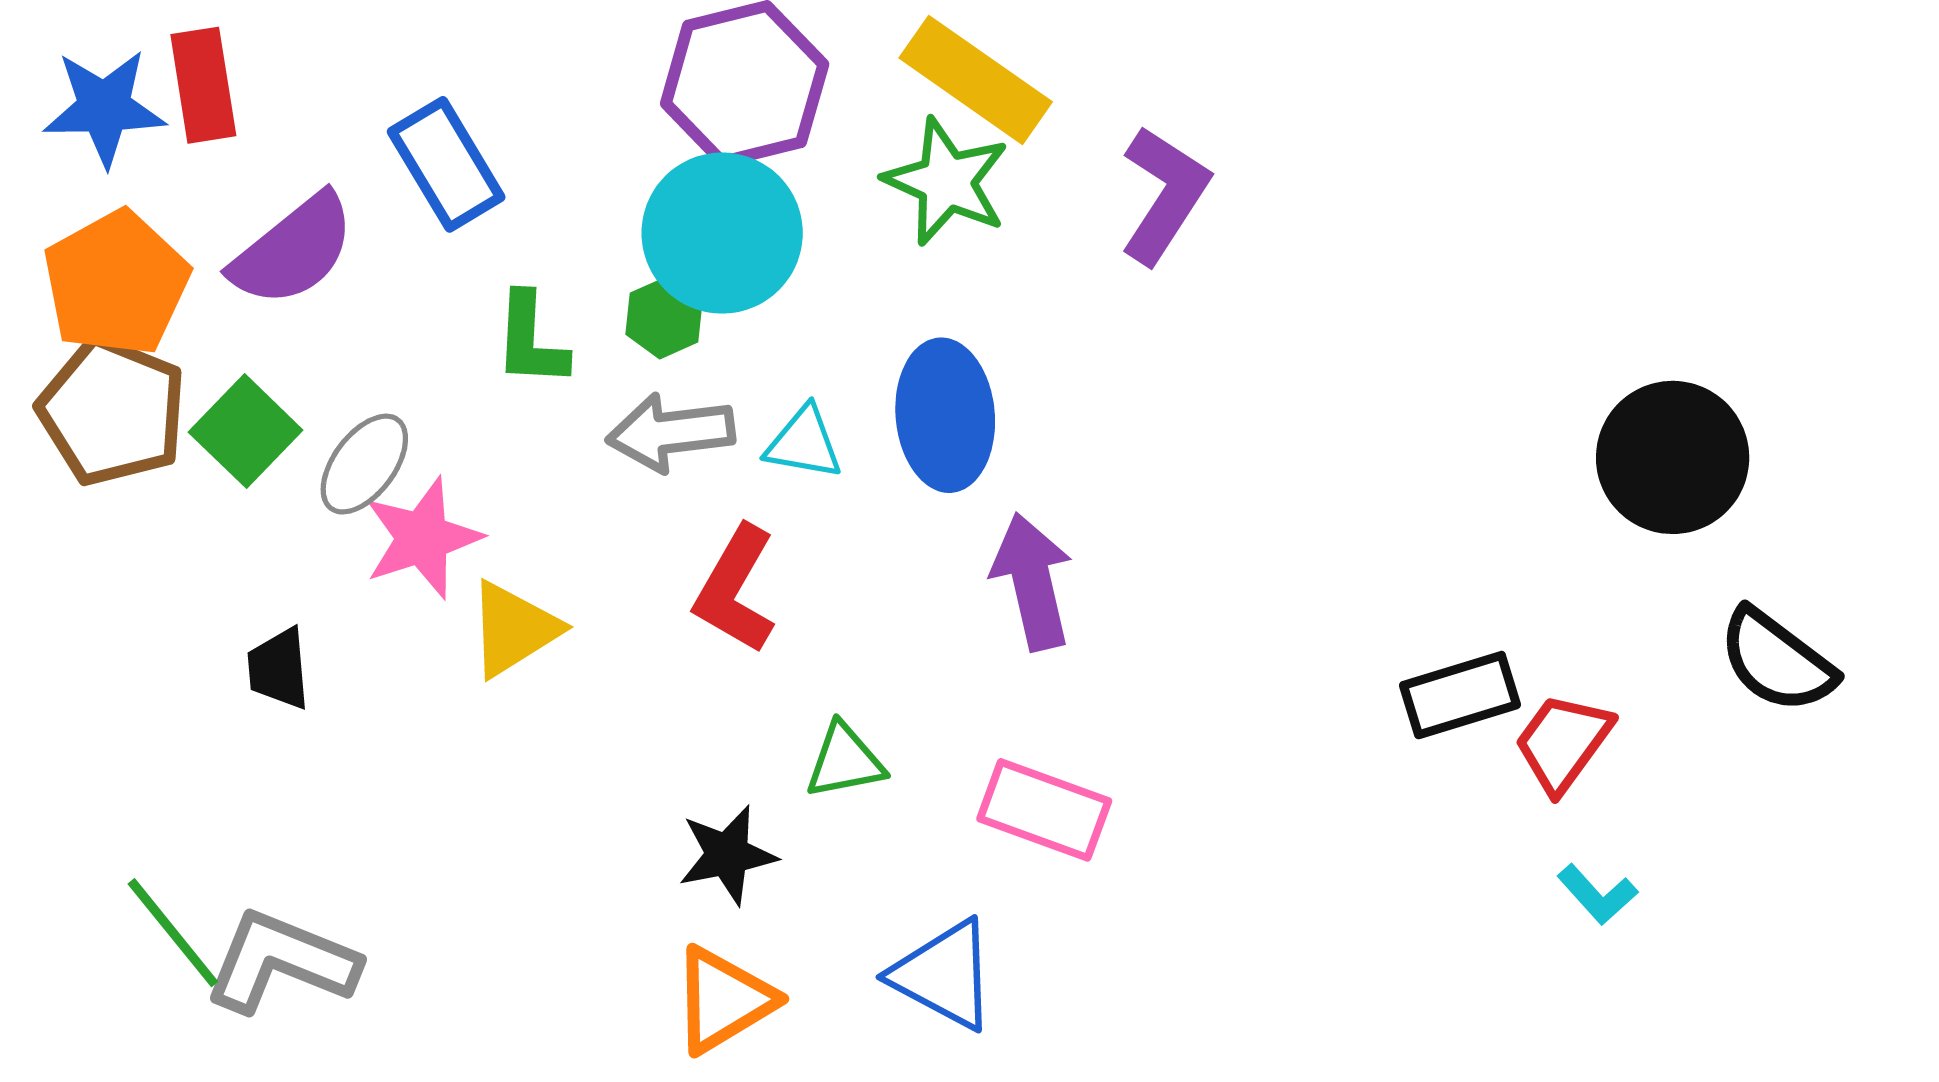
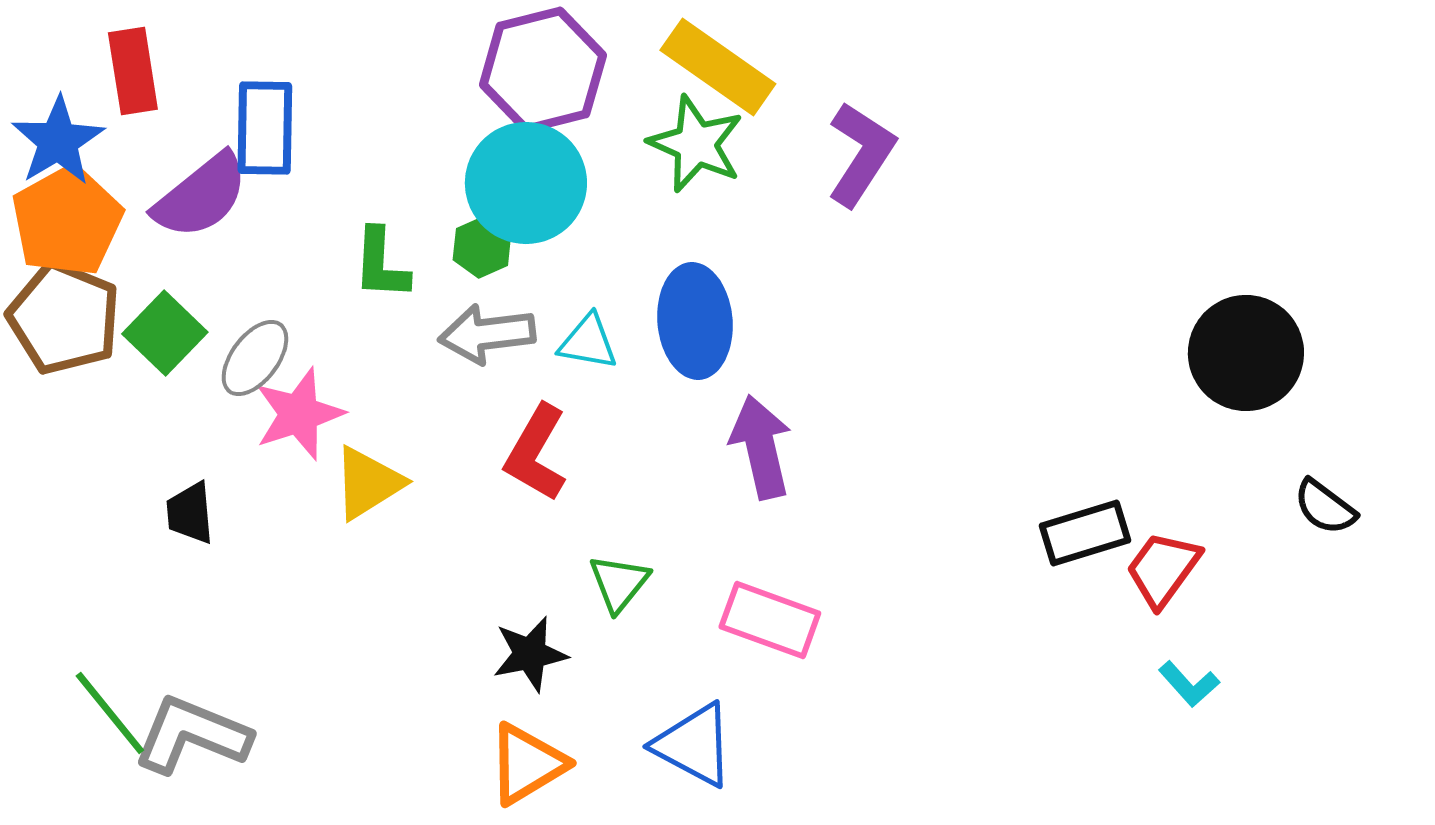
blue star: (104, 108) -> (58, 141), moved, turned -30
blue rectangle: (446, 164) -> (265, 128), moved, turned 32
black semicircle: (1777, 661) -> (1325, 507), size x0.7
green triangle: (845, 761) -> (619, 583), turned -40

